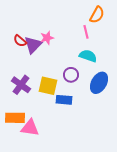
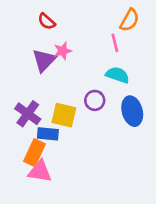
red semicircle: (20, 41) -> (47, 21), moved
blue ellipse: (99, 83) -> (132, 111), turned -45
blue rectangle: (64, 100) -> (48, 134), moved
orange rectangle: (15, 118) -> (34, 153), moved, turned -66

